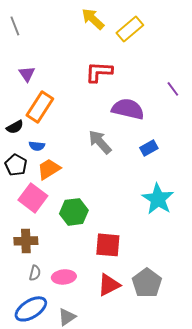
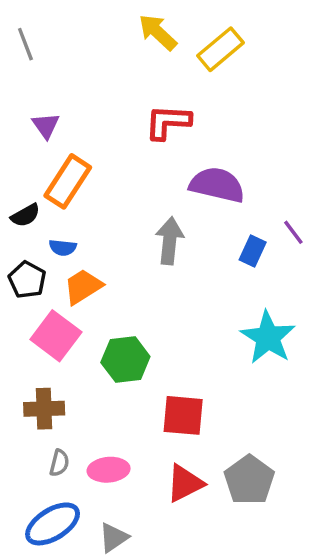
purple line: (173, 89) -> (293, 232), moved
gray arrow: (100, 142) -> (170, 241), turned 48
blue rectangle: (149, 148) -> (253, 251), turned -36

